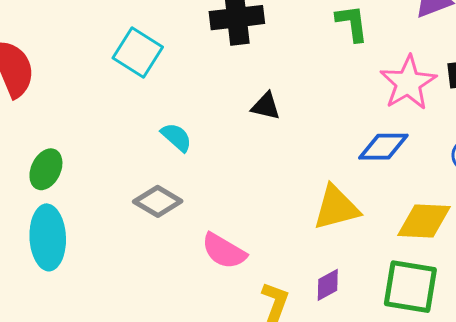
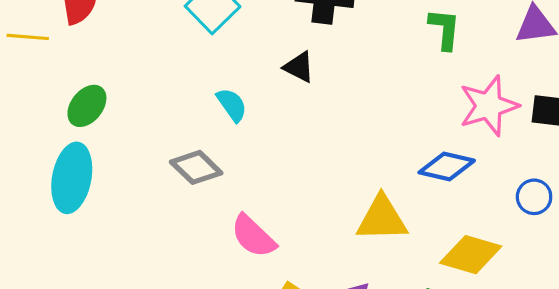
black triangle: (266, 106) -> (299, 67), moved

